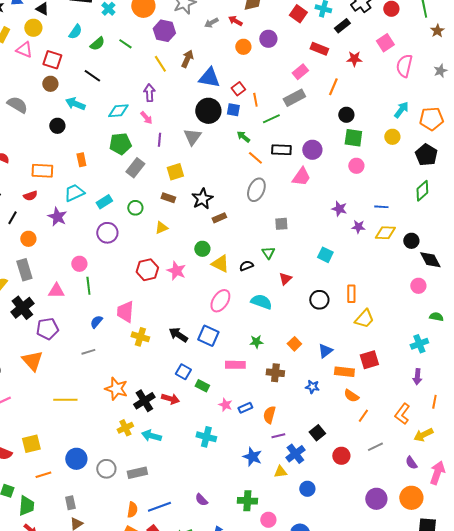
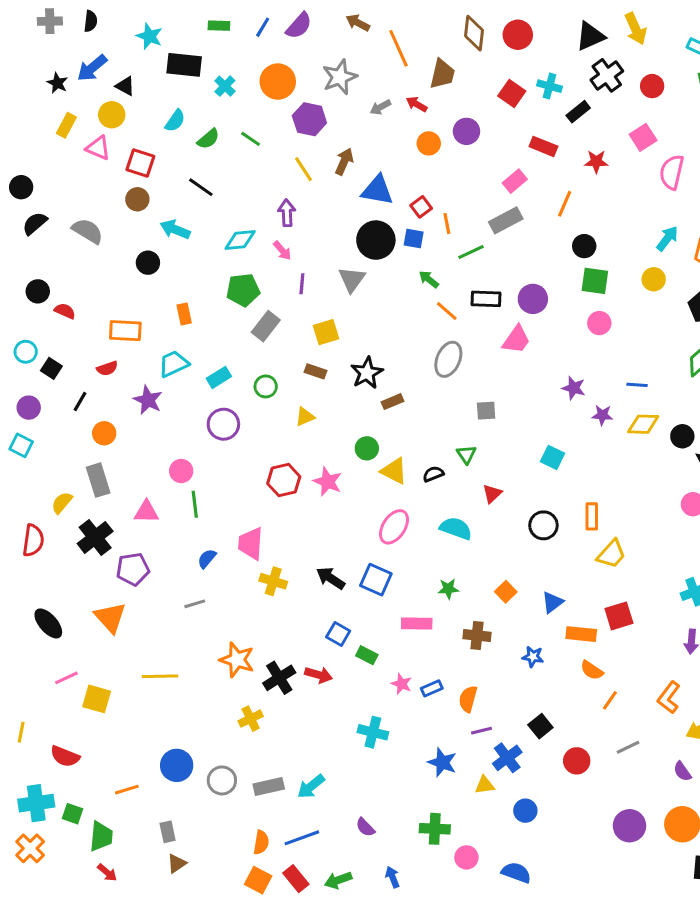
cyan arrow: (151, 436) -> (311, 787), moved, turned -54
yellow square: (31, 444) -> (97, 699), moved, turned 30

